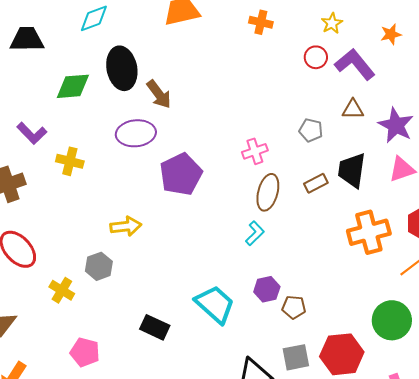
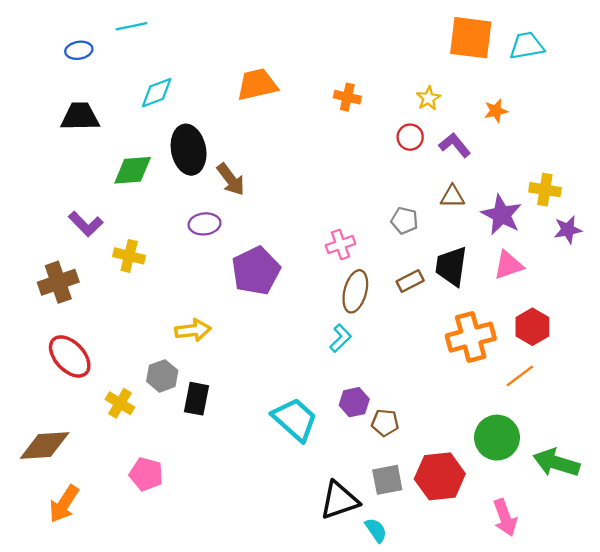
purple L-shape: (355, 64) -> (455, 145), size x0.7
purple ellipse: (136, 133) -> (205, 224), size x0.7
black rectangle: (155, 327) -> (197, 399), moved, turned 76

